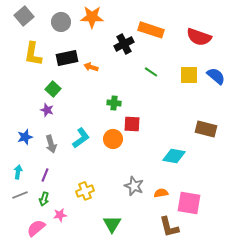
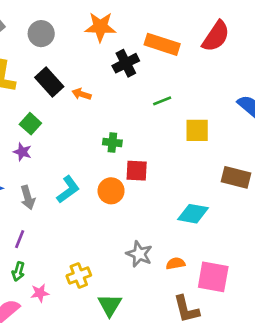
orange star: (92, 17) -> (100, 27), moved
red semicircle: (199, 37) -> (216, 36), moved, turned -75
black rectangle: (67, 58) -> (49, 82), turned 60
green line: (151, 72) -> (162, 101), turned -56
yellow square: (189, 75) -> (197, 130), moved
yellow cross: (85, 191) -> (79, 276), moved

